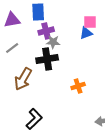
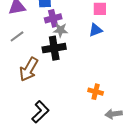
blue triangle: (86, 33) -> (96, 30), moved
orange cross: (78, 86) -> (96, 92), moved, turned 32

